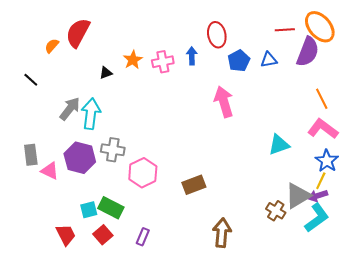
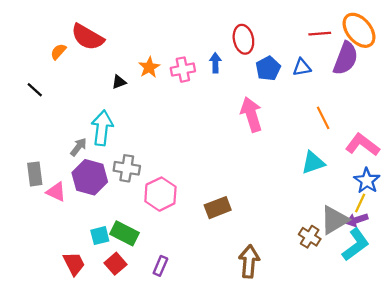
red semicircle: (78, 33) -> (88, 37), turned -88
orange line: (322, 99) -> (323, 118), moved
gray arrow: (70, 109) -> (79, 147), moved, size x0.7

